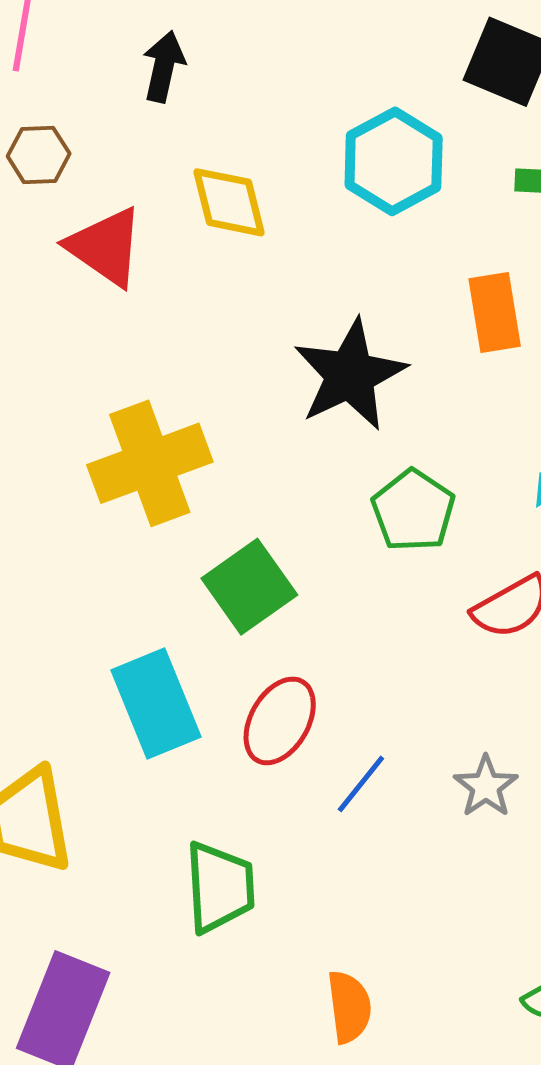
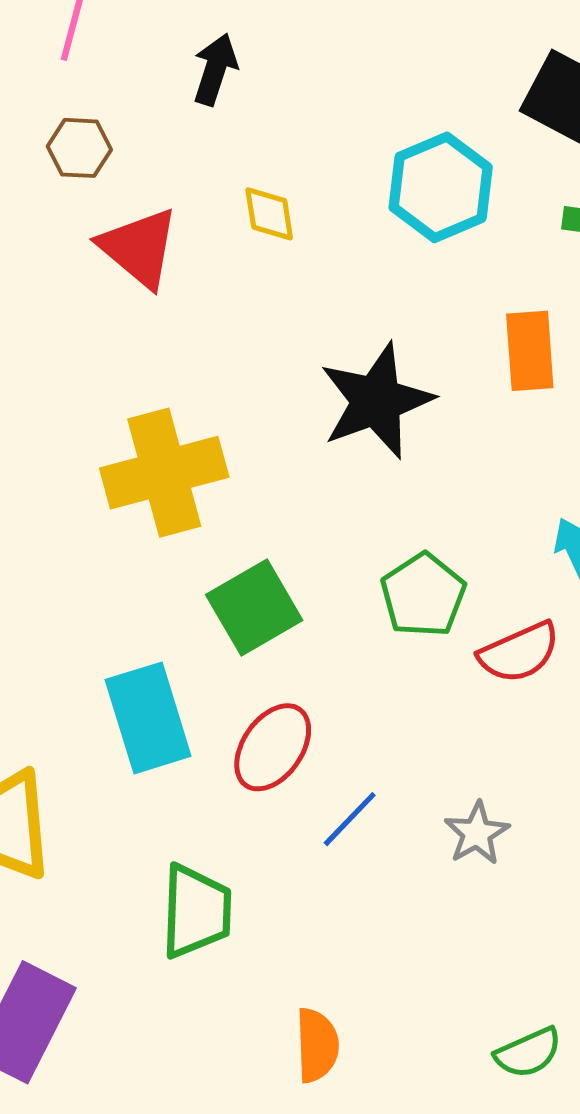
yellow diamond: (229, 202) -> (269, 214), size x0.7
green pentagon: (413, 511) -> (423, 595), moved

